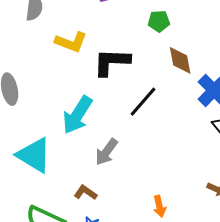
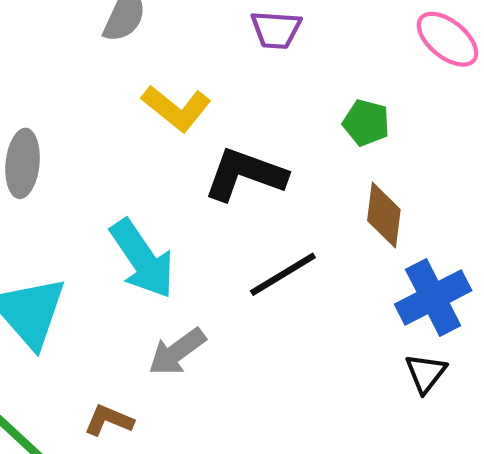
cyan arrow: (77, 115) -> (142, 259), turned -84
brown L-shape: (85, 193) -> (109, 420), turned -30

